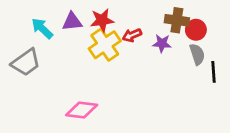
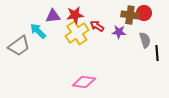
cyan arrow: (42, 28) -> (38, 31), moved
red circle: (196, 30) -> (144, 13), moved
red arrow: (132, 35) -> (97, 26), turned 56
pink diamond: (82, 110) -> (84, 82), moved

